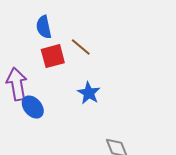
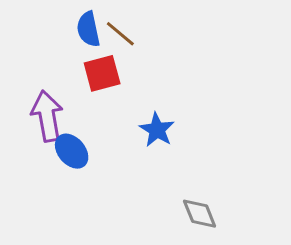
brown line: (81, 47) -> (120, 34), moved

